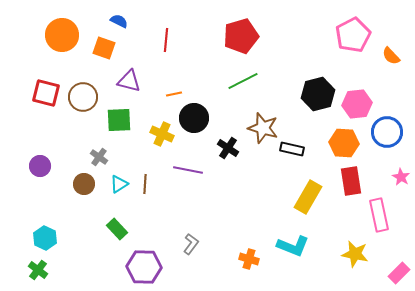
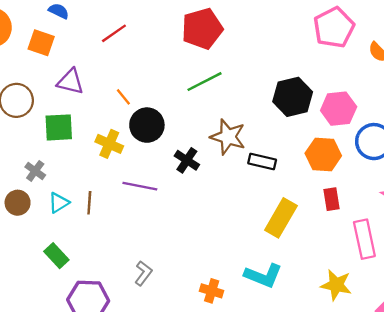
red line: (166, 40) -> (114, 33), turned 50
orange line: (174, 94) -> (123, 97), turned 63
red rectangle: (351, 181) -> (331, 199), size x0.7

